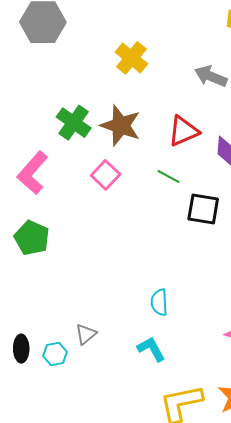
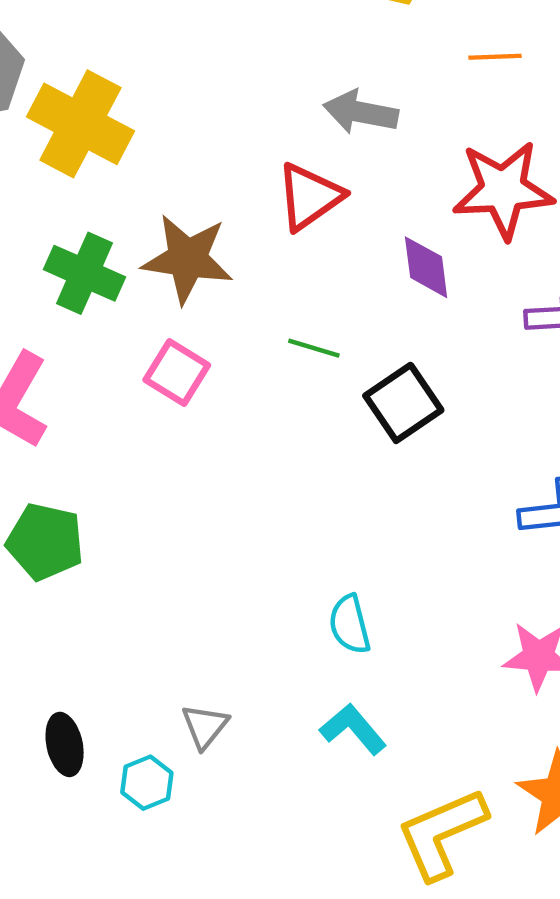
yellow cross: (131, 58) -> (80, 124), moved, size x1.4
red triangle: (183, 131) -> (309, 197), moved
black square: (203, 209) -> (403, 403), turned -32
black ellipse: (21, 349) -> (65, 744), moved

